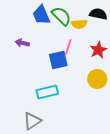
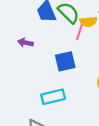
pink line: (68, 47) -> (80, 32), moved

